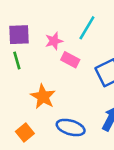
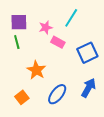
blue ellipse: (71, 127) -> (57, 94), turned -70

